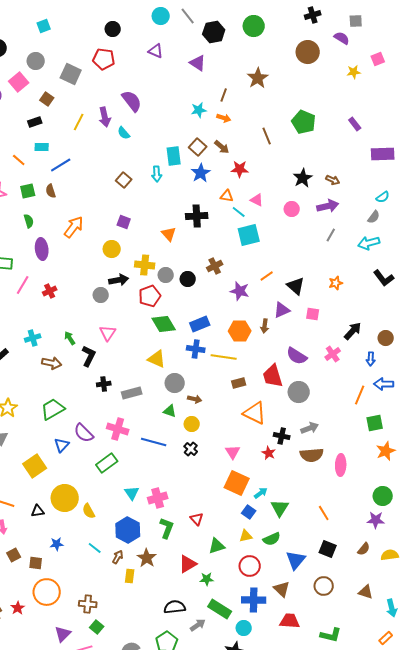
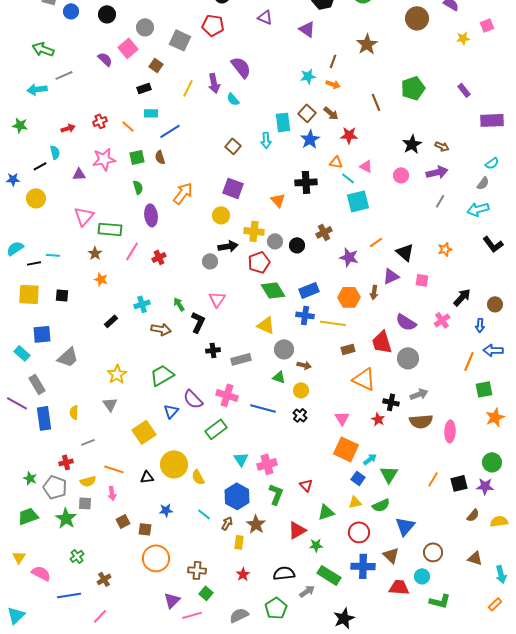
green pentagon: (304, 122) -> (413, 88), turned 30
purple square: (124, 222) -> (233, 188), size x1.5
orange line: (324, 513) -> (433, 479), turned 63
black square: (328, 549) -> (459, 483), moved, turned -36
red star: (18, 608) -> (243, 574), moved
cyan circle: (244, 628) -> (422, 576), moved

